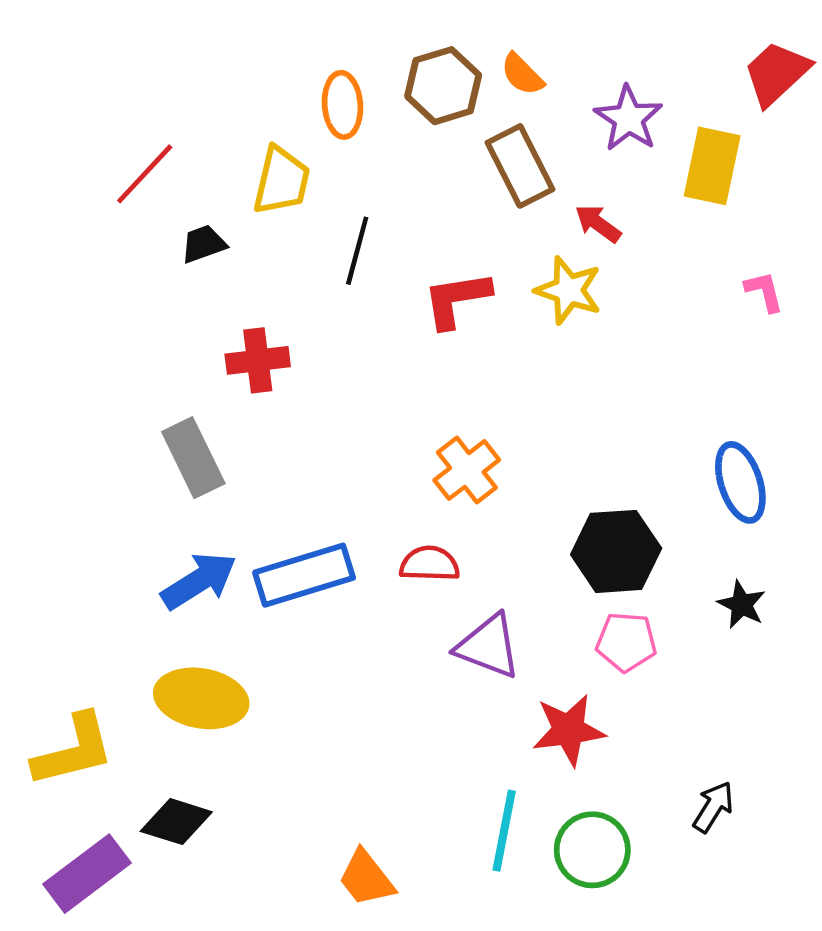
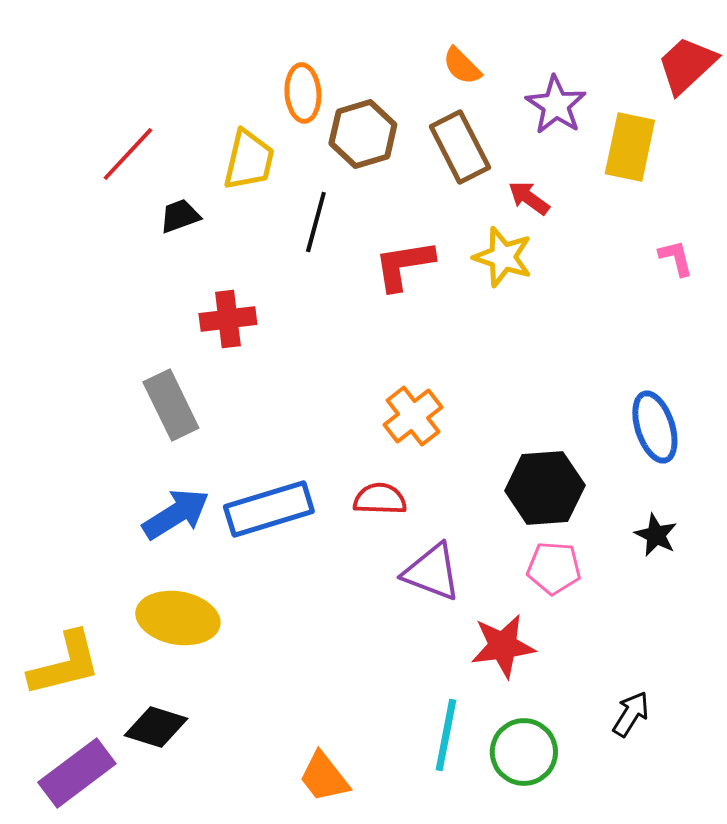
brown hexagon: (443, 86) -> (363, 134), moved

